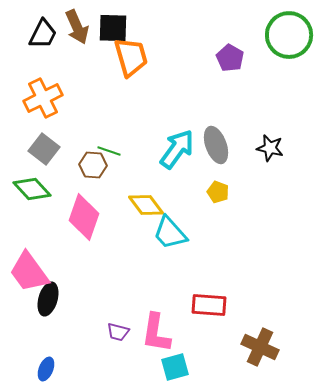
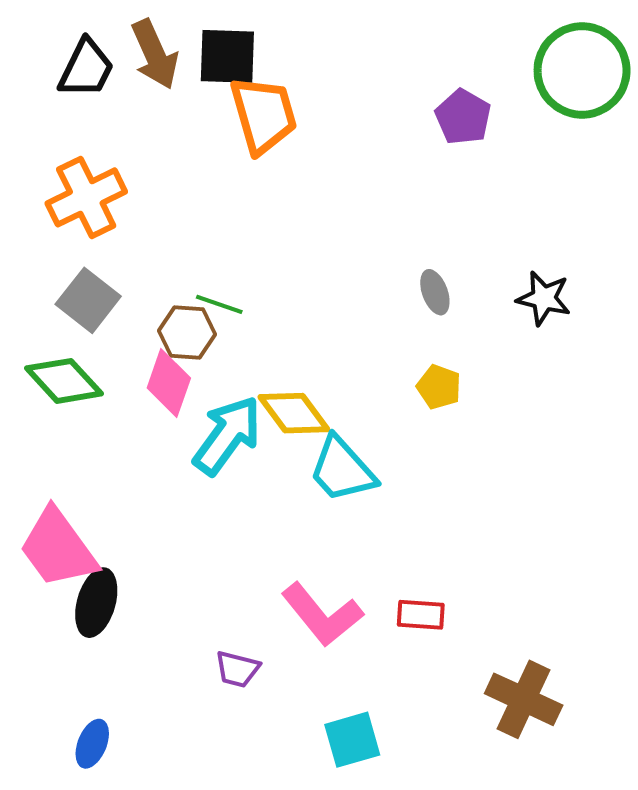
gray ellipse: (216, 145) -> (435, 292), size x0.6
cyan arrow: (177, 149) -> (227, 435), moved
pink diamond: (84, 217) -> (169, 383), moved, size x0.7
red rectangle: (209, 305) -> (421, 615), size x0.7
pink L-shape: (156, 333) -> (322, 615), moved, turned -48

